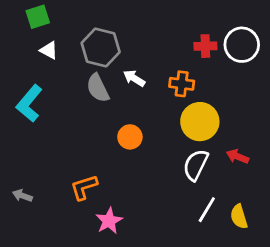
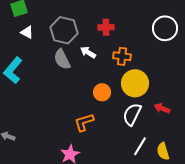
red cross: (205, 46) -> (106, 27), moved
orange circle: (130, 137) -> (102, 92), moved
orange L-shape: (84, 187) -> (84, 122), moved

